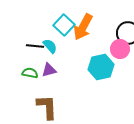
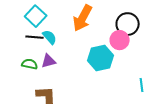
cyan square: (64, 25) -> (36, 16), moved

